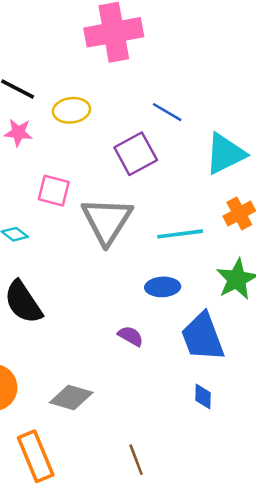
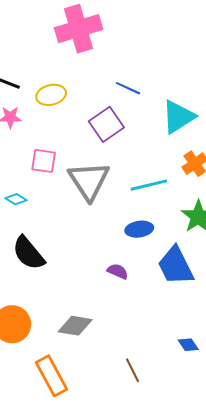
blue diamond: (203, 397) -> (188, 345), moved, turned -30

